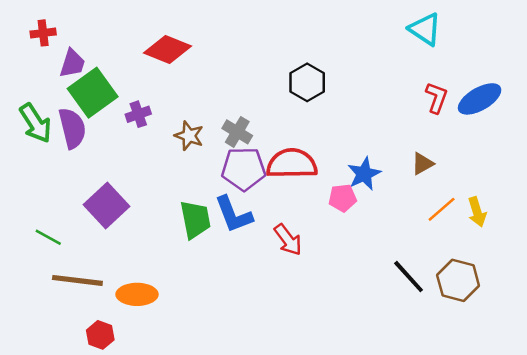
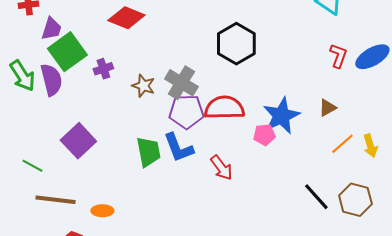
black hexagon: (307, 82) -> (236, 44), size x1.4
gray cross: (237, 132) -> (181, 83), size x1.4
blue star: (364, 174) -> (281, 116), size x1.4
orange ellipse: (137, 294) -> (102, 211), size x0.7

